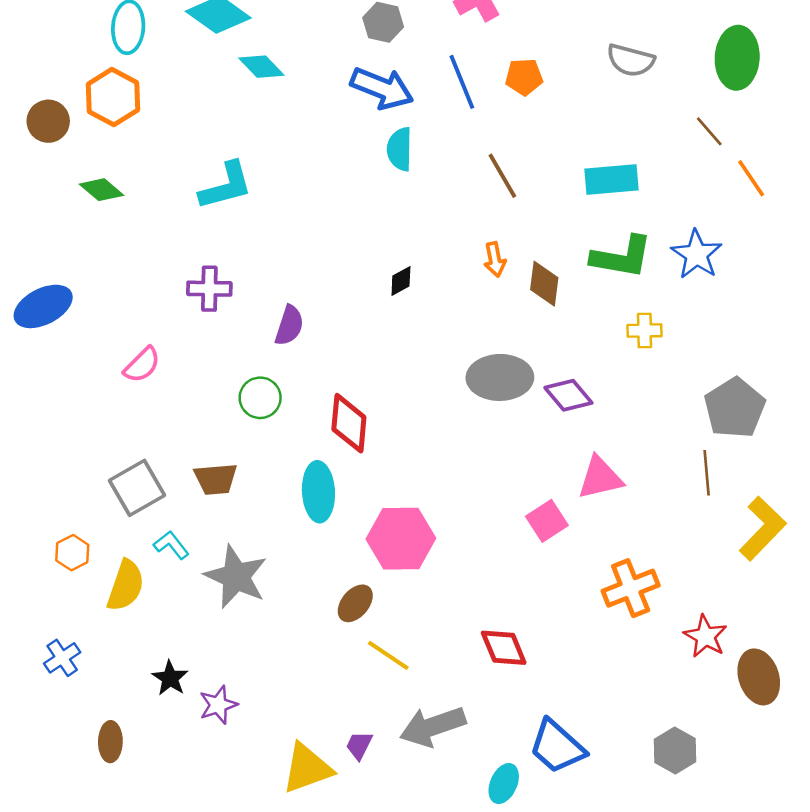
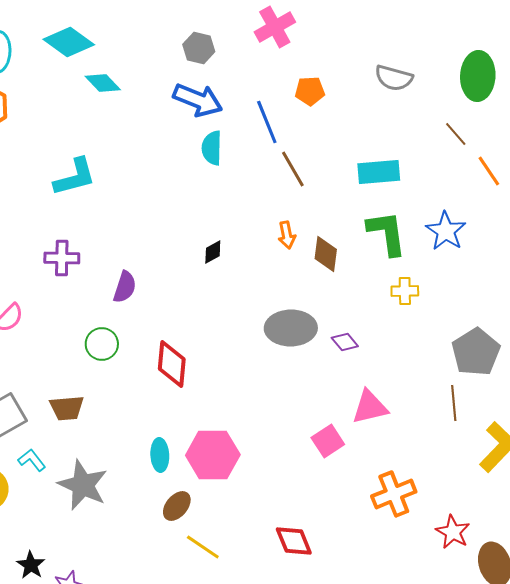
blue line: (462, 82) -> (267, 122), moved
green L-shape: (622, 257) -> (387, 233), turned -108
purple diamond: (568, 395) -> (345, 342), size x0.7
cyan ellipse: (318, 492) -> (160, 455), moved, size x0.7

